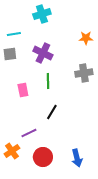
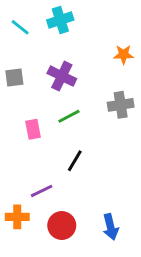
cyan line: (14, 34) -> (20, 27), moved, turned 48
green line: (48, 81) -> (69, 116), turned 63
orange cross: (12, 151) -> (17, 217), turned 35

